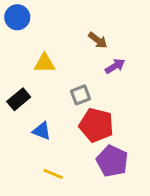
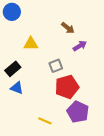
red pentagon: (96, 125) -> (67, 87), turned -30
blue triangle: (42, 131) -> (17, 88), moved
yellow line: (53, 174) -> (45, 121), moved

